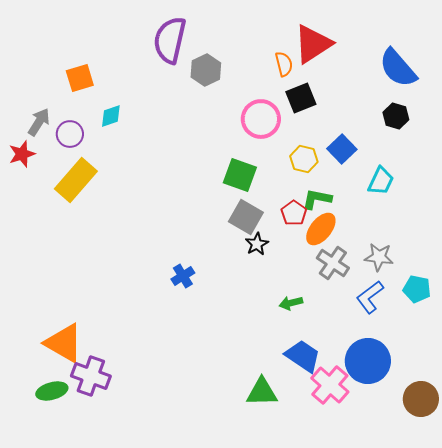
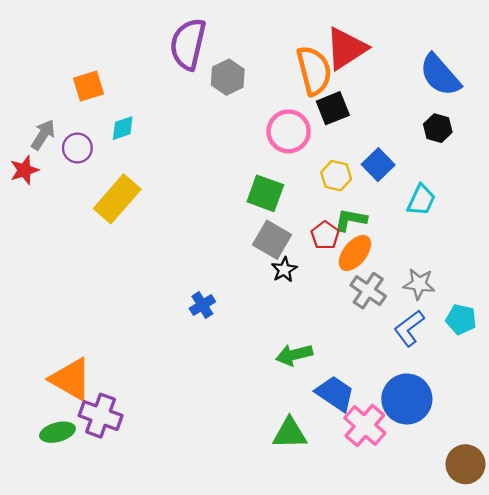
orange semicircle: (284, 64) -> (314, 71), size x1.8
yellow rectangle: (76, 180) -> (117, 199), moved
green arrow: (291, 303) -> (294, 355), moved, size x1.4
brown circle: (421, 399) -> (465, 464), moved

